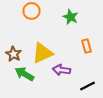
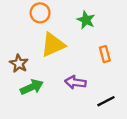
yellow triangle: (42, 53) -> (53, 45), moved
green arrow: (24, 74) -> (32, 87), turned 126

